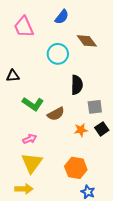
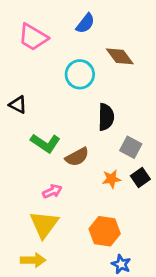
pink trapezoid: (24, 27) -> (33, 37), turned -35
black triangle: (13, 76) -> (18, 105), turned 32
gray square: (95, 107) -> (131, 147), turned 35
pink arrow: (30, 139) -> (52, 191), moved

